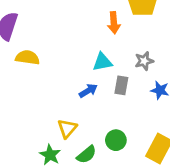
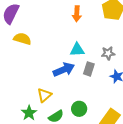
orange arrow: (114, 23) -> (77, 14), moved
blue arrow: (88, 91) -> (64, 70), size x1.5

